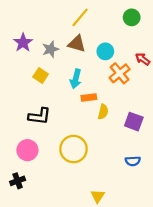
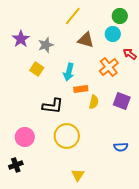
brown triangle: (77, 44) -> (86, 40), moved
cyan circle: (105, 51) -> (113, 34), moved
black L-shape: (39, 116) -> (53, 106), moved
purple square: (134, 122) -> (122, 101), moved
yellow triangle: (98, 196) -> (78, 175), moved

